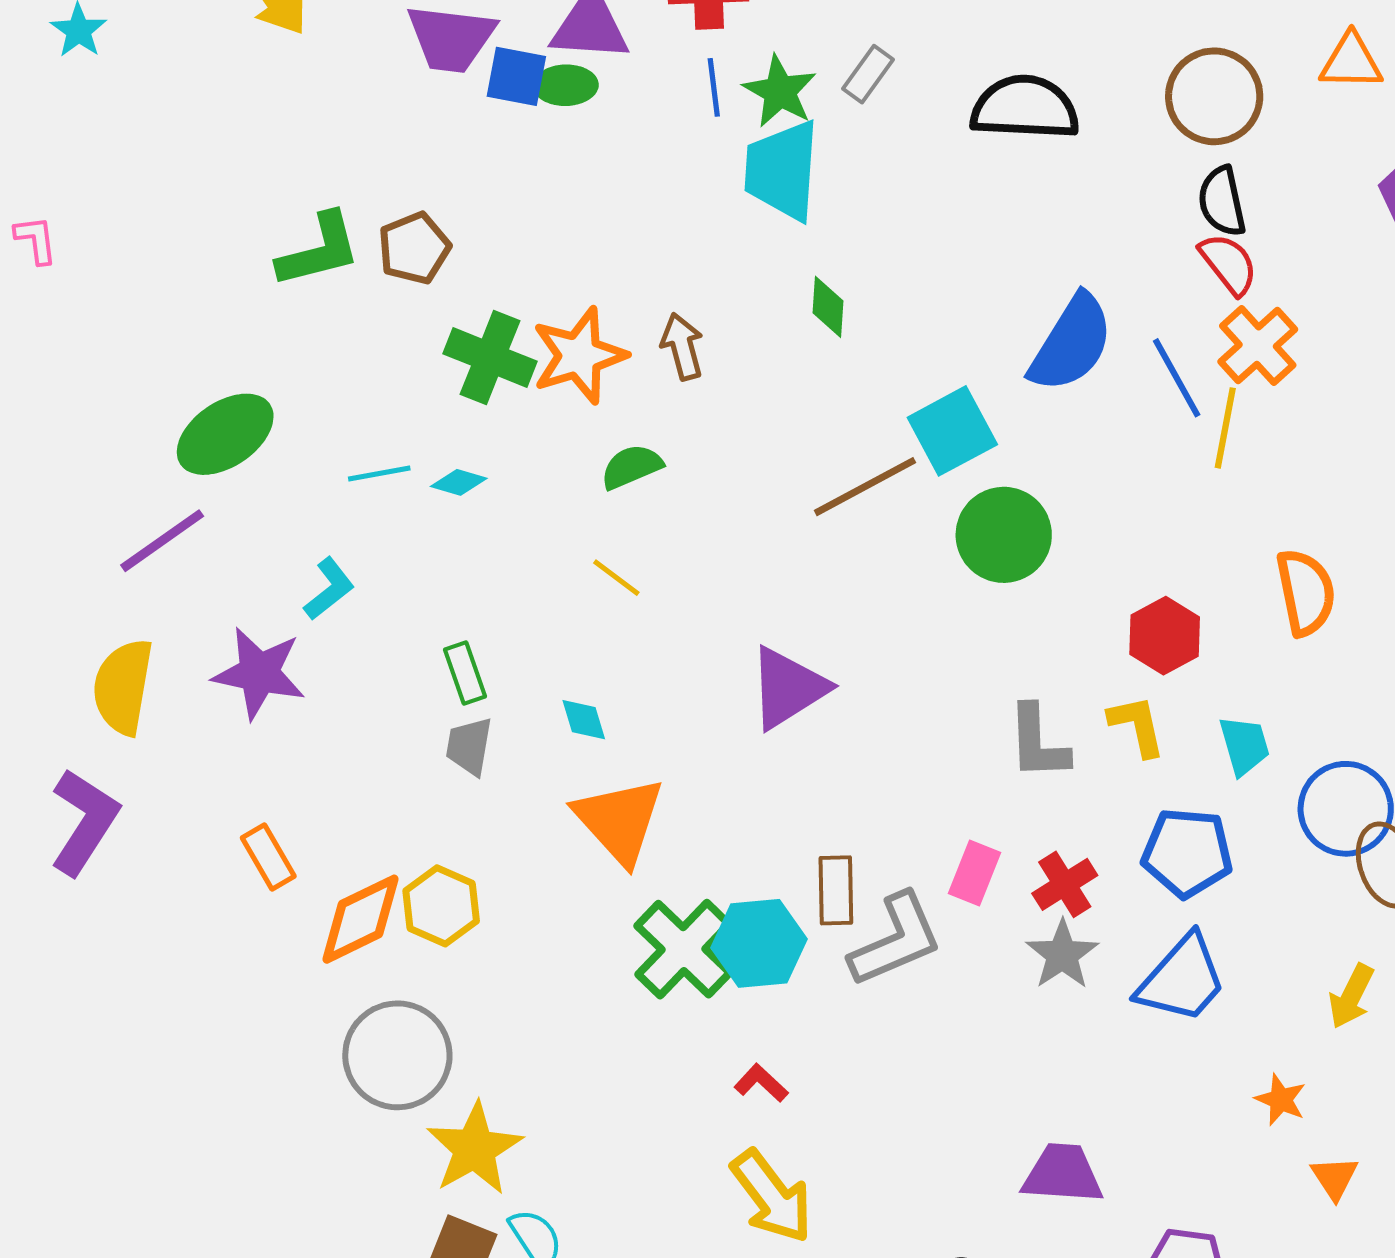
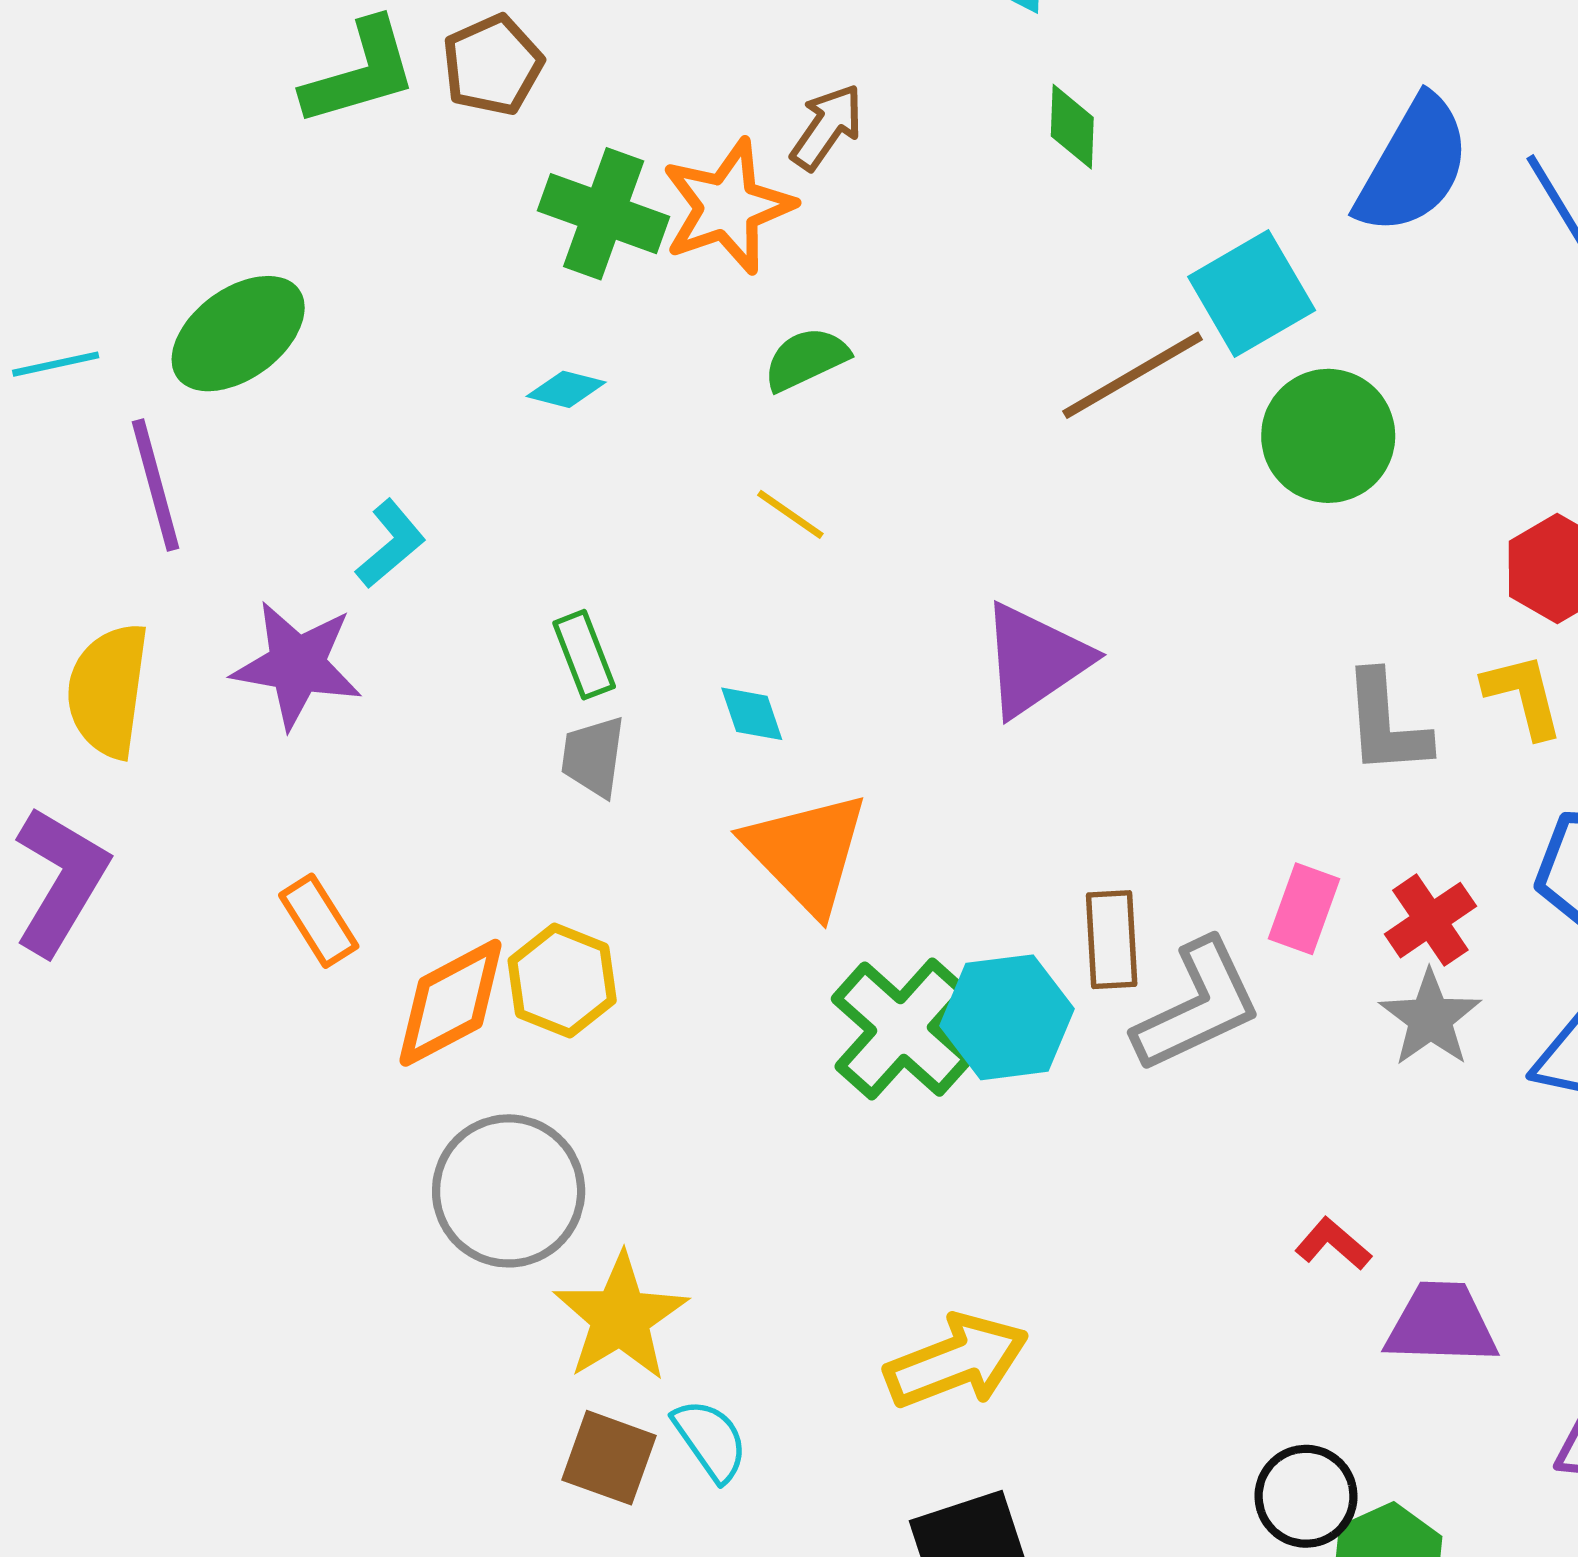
brown arrow: (682, 346) -> (827, 127), moved, turned 52
cyan line: (379, 474) -> (56, 364), moved
purple line: (162, 541) -> (155, 485), turned -68
red L-shape: (761, 1083) -> (1333, 1244), moved
yellow arrow: (772, 1196) -> (957, 1361), moved, turned -72

